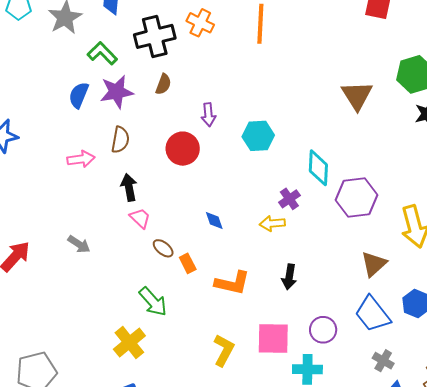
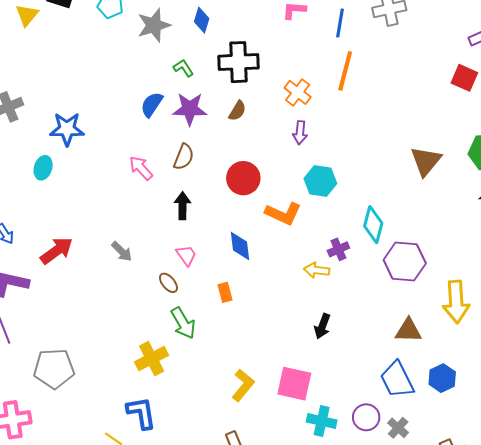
orange cross: (200, 23) -> (298, 92), moved
green L-shape: (102, 53) -> (183, 68), size x0.7
purple arrow: (208, 115) -> (300, 133), moved
pink arrow: (81, 159) -> (141, 168), turned -136
pink trapezoid: (140, 218) -> (186, 255), moved
blue diamond: (214, 220) -> (240, 246), moved, size x1.4
brown ellipse: (163, 248) -> (168, 283), moved
brown triangle: (374, 264) -> (408, 331), turned 32
orange L-shape: (232, 283) -> (283, 213), moved
purple circle: (323, 330) -> (366, 417), moved

